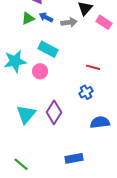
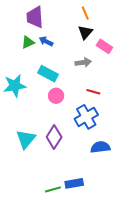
gray arrow: (69, 22) -> (83, 62), moved
pink circle: (40, 71) -> (56, 96), moved
blue cross: (86, 92) -> (86, 117), size x1.6
green line: (21, 164) -> (53, 189), moved, turned -56

